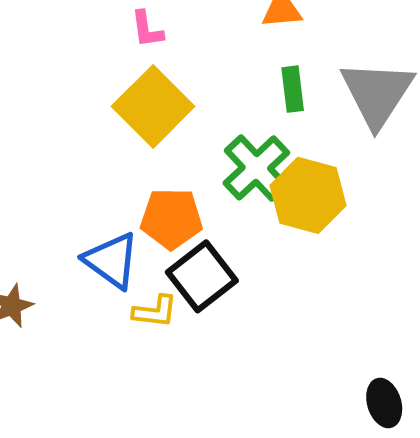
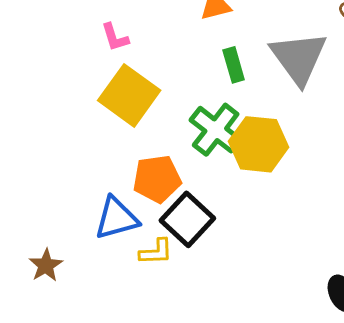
blue triangle: (112, 260) -> (116, 218), turned -42

